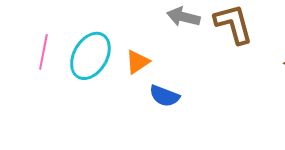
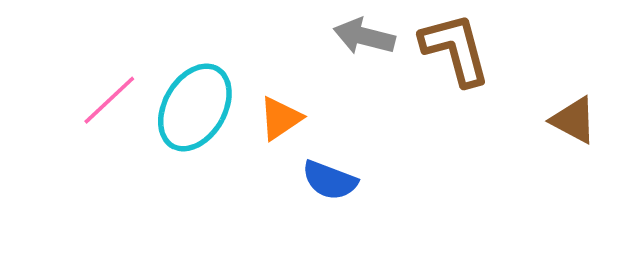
pink line: (43, 52) -> (109, 100), turned 36

